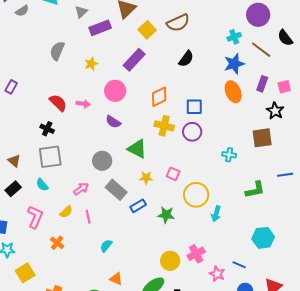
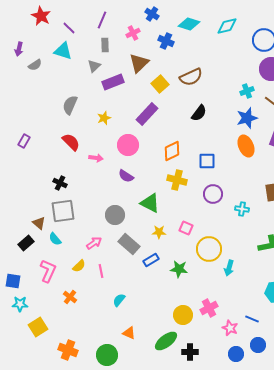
red semicircle: (58, 103) -> (71, 142), moved
purple circle: (192, 132) -> (213, 194), moved
brown triangle: (14, 161) -> (39, 223), moved

